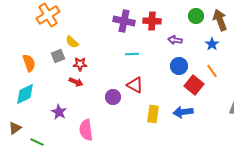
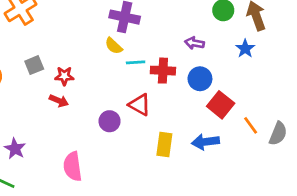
red cross: (152, 21) -> (163, 71), moved
yellow semicircle: (72, 42) -> (114, 46), moved
orange line: (212, 71) -> (251, 125), moved
purple star: (59, 112) -> (15, 149), moved

